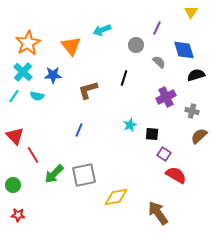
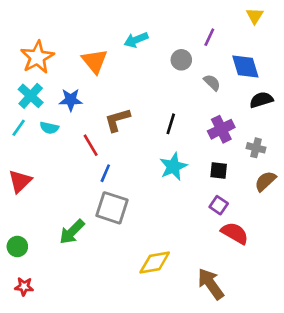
black line: (124, 78) -> (171, 124), moved
cyan star: (130, 125) -> (173, 167), size x1.5
black square: (152, 134) -> (219, 171), moved
red triangle: (15, 136) -> (20, 181), turned 30
red line: (33, 155) -> (91, 145), moved
gray square: (84, 175) -> (112, 208), moved, turned 30

